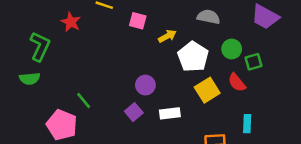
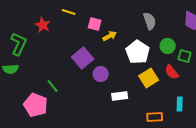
gray semicircle: (208, 17) -> (150, 21), turned 60
yellow arrow: (167, 36) -> (110, 36), moved
green square: (254, 62) -> (185, 56), turned 32
purple square: (134, 112) -> (83, 58), moved, size x1.5

